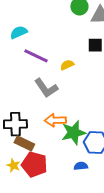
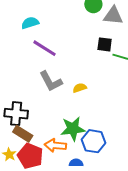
yellow semicircle: (67, 65) -> (80, 88), moved
orange arrow: (55, 120) -> (55, 145), moved

